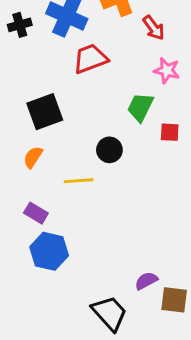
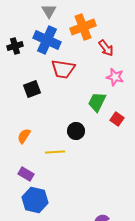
red trapezoid: (90, 59) -> (63, 69), turned -150
black square: (45, 112) -> (32, 89), moved, size x0.7
red square: (170, 132) -> (117, 119), turned 32

